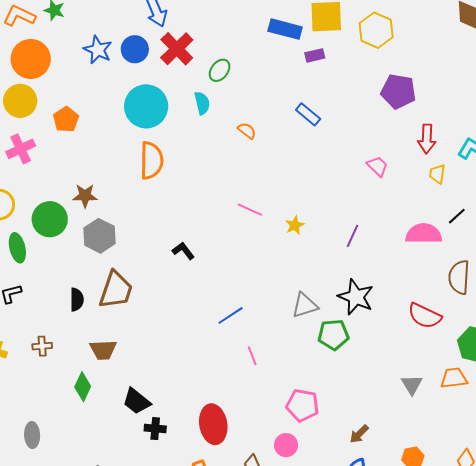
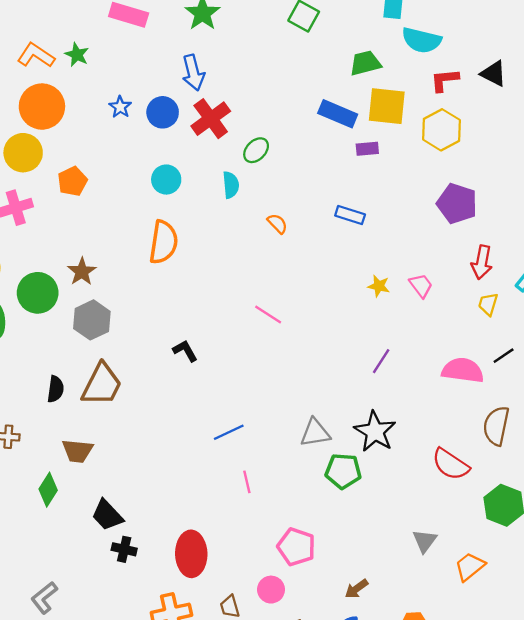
blue star: (98, 50) -> (120, 107), size x0.7
cyan circle: (146, 106) -> (166, 180), size x0.6
blue rectangle: (308, 114) -> (350, 215), turned -30
brown star: (85, 196) -> (82, 272), turned 30
yellow star: (295, 225) -> (379, 286), moved, turned 30
orange trapezoid: (454, 378) -> (470, 567), moved, turned -40

